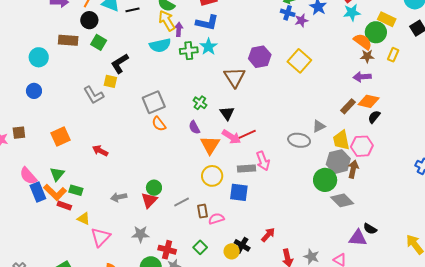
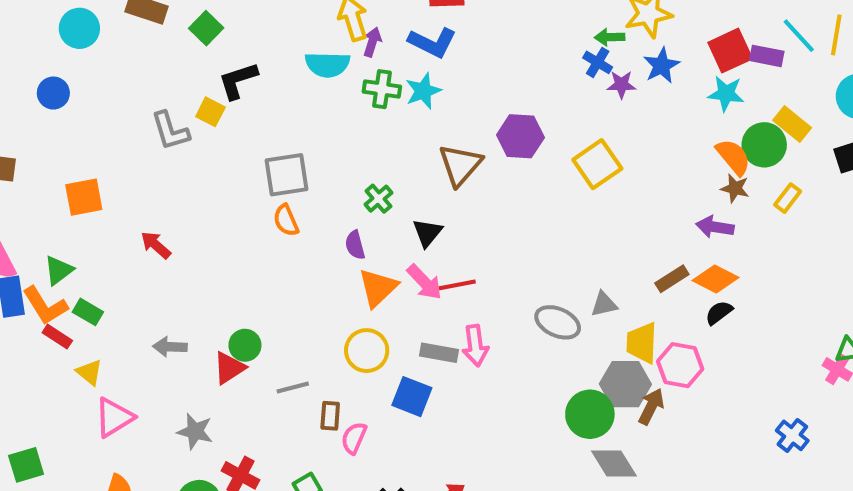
pink semicircle: (216, 219) -> (354, 438), turned -63

